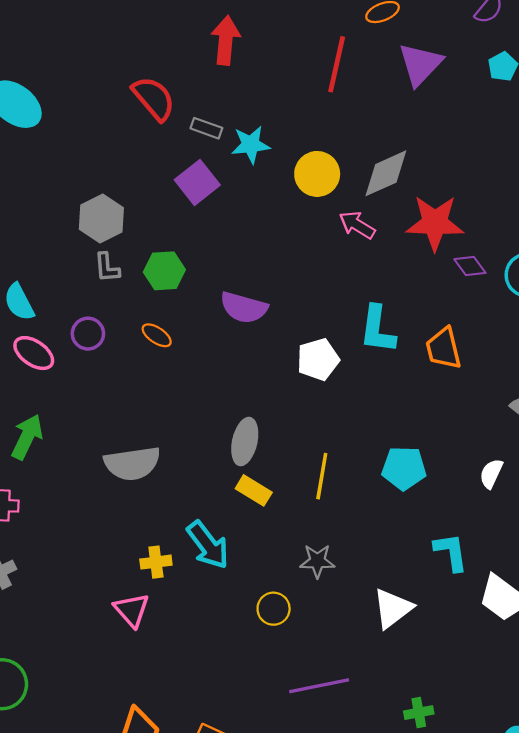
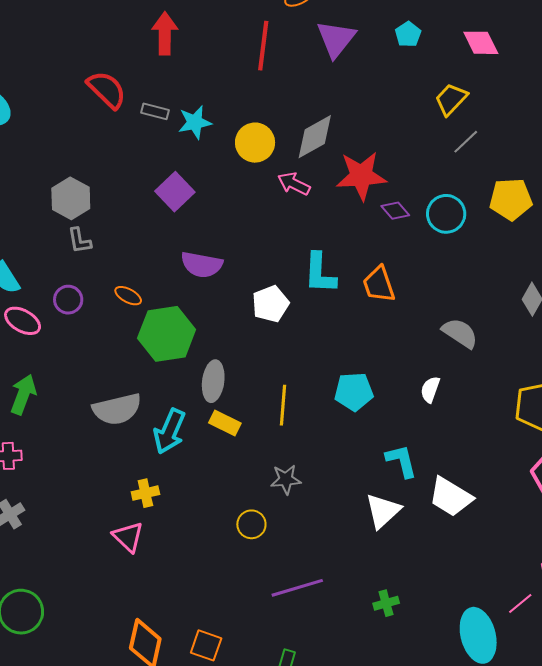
purple square: (197, 182) -> (175, 192), moved
green hexagon: (164, 271) -> (167, 334), moved, size x1.6
cyan arrow: (208, 545) -> (169, 431), moved, turned 66
white triangle: (393, 608) -> (383, 511), moved

